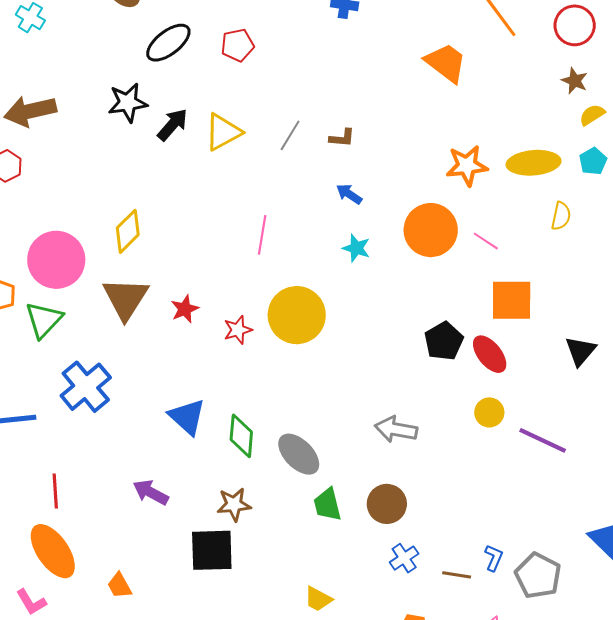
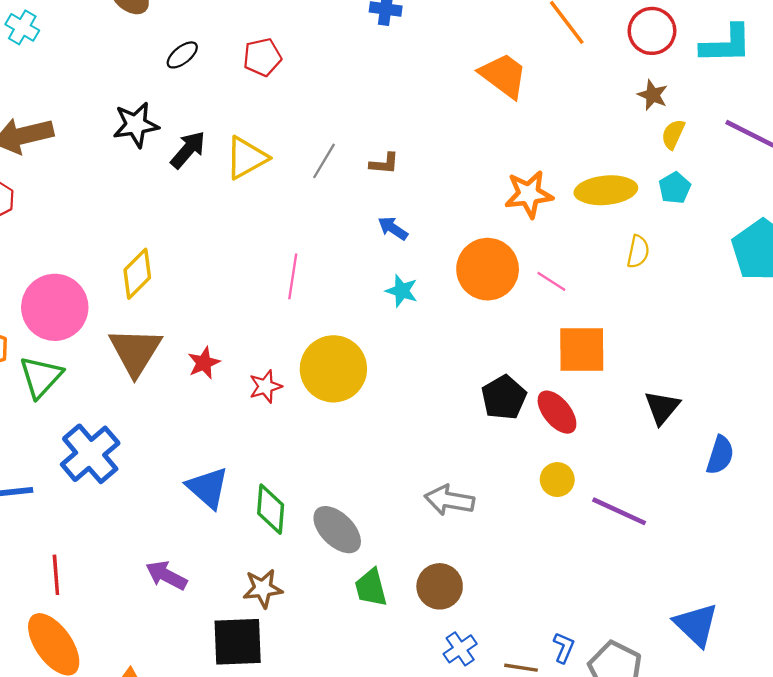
black ellipse: (168, 43) -> (182, 55), size x0.6
yellow semicircle: (592, 115) -> (673, 134), turned -32

